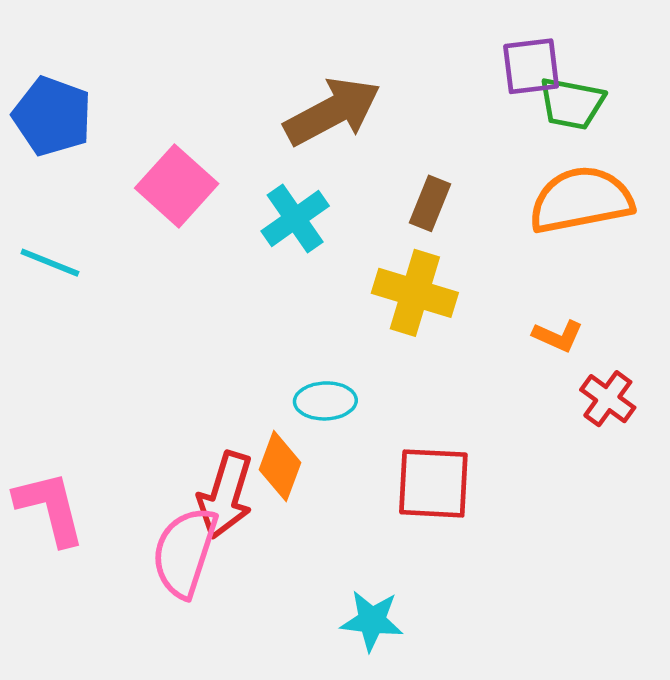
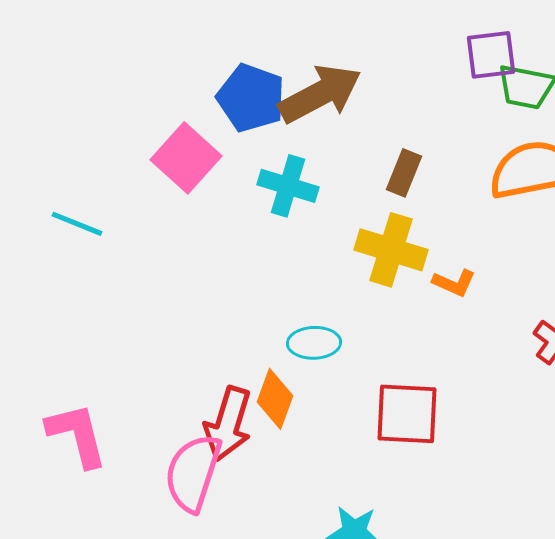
blue pentagon: (52, 116) -> (251, 98), moved
cyan cross: (295, 218) -> (288, 186), turned -38
orange L-shape: (558, 336) -> (454, 283), moved

